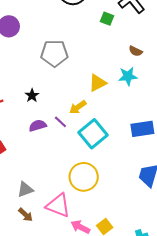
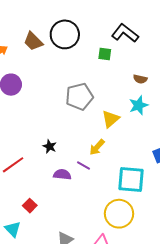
gray pentagon: (54, 53) -> (79, 97), moved
purple semicircle: (38, 126) -> (62, 175), turned 36
cyan square: (93, 134) -> (131, 179), moved, turned -32

